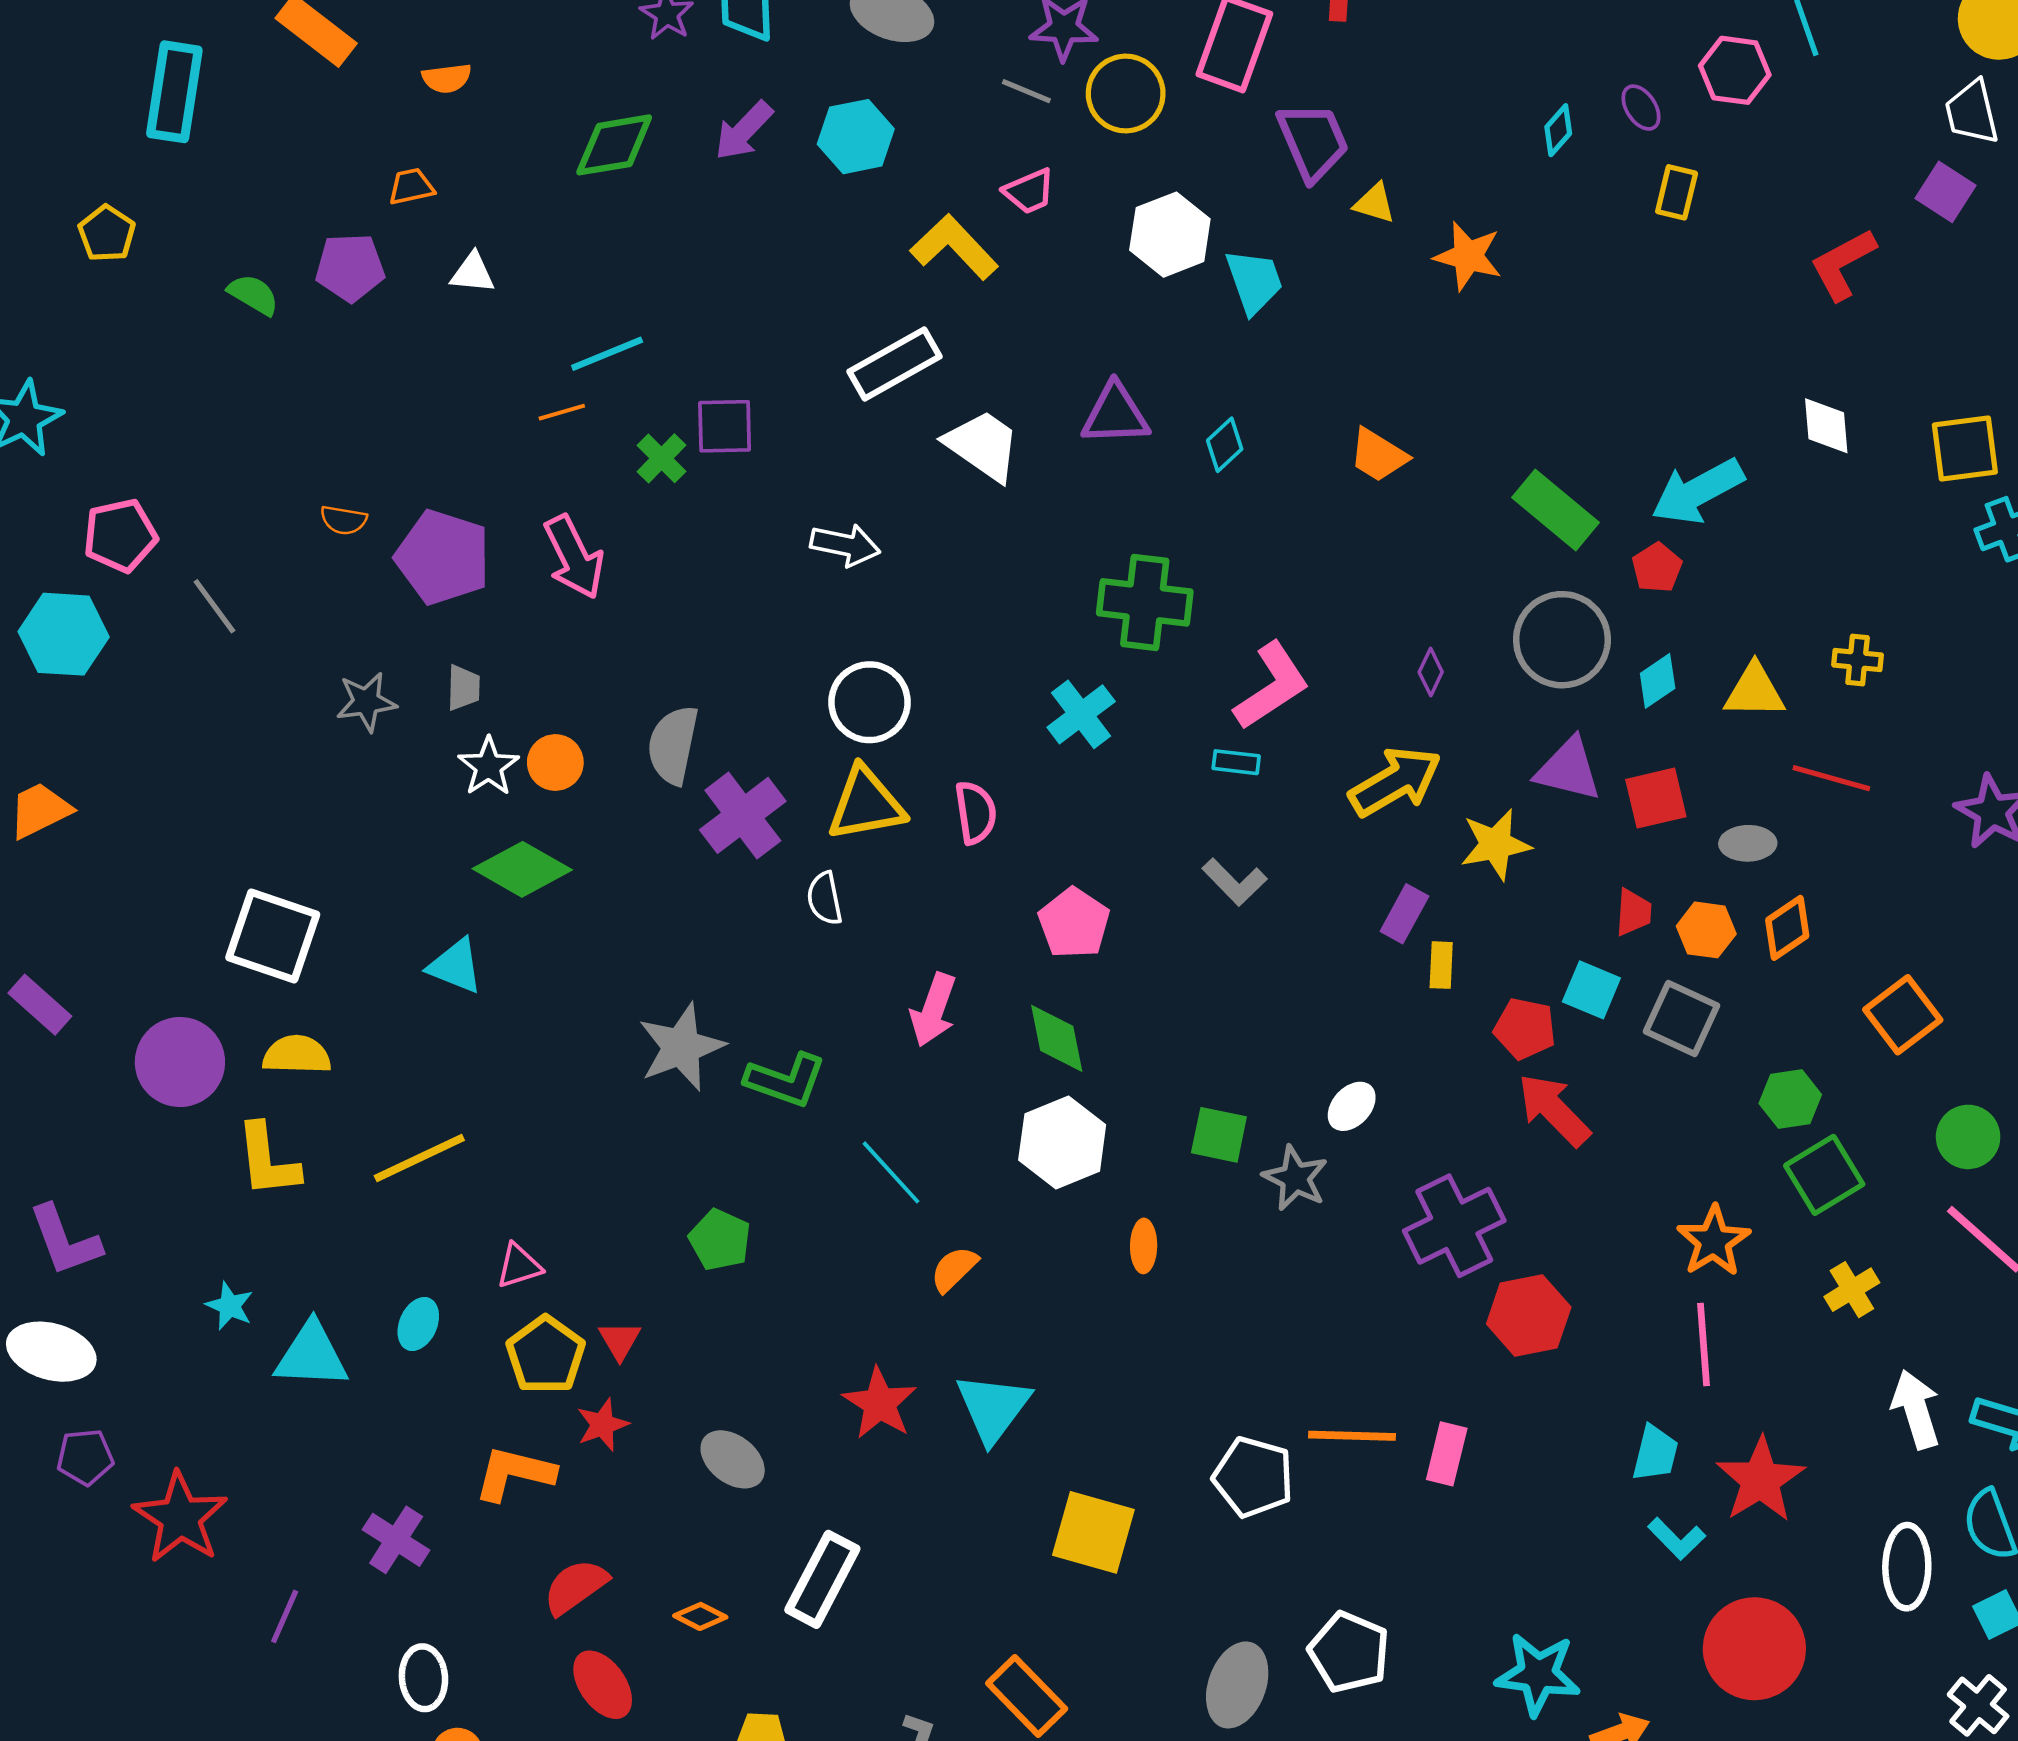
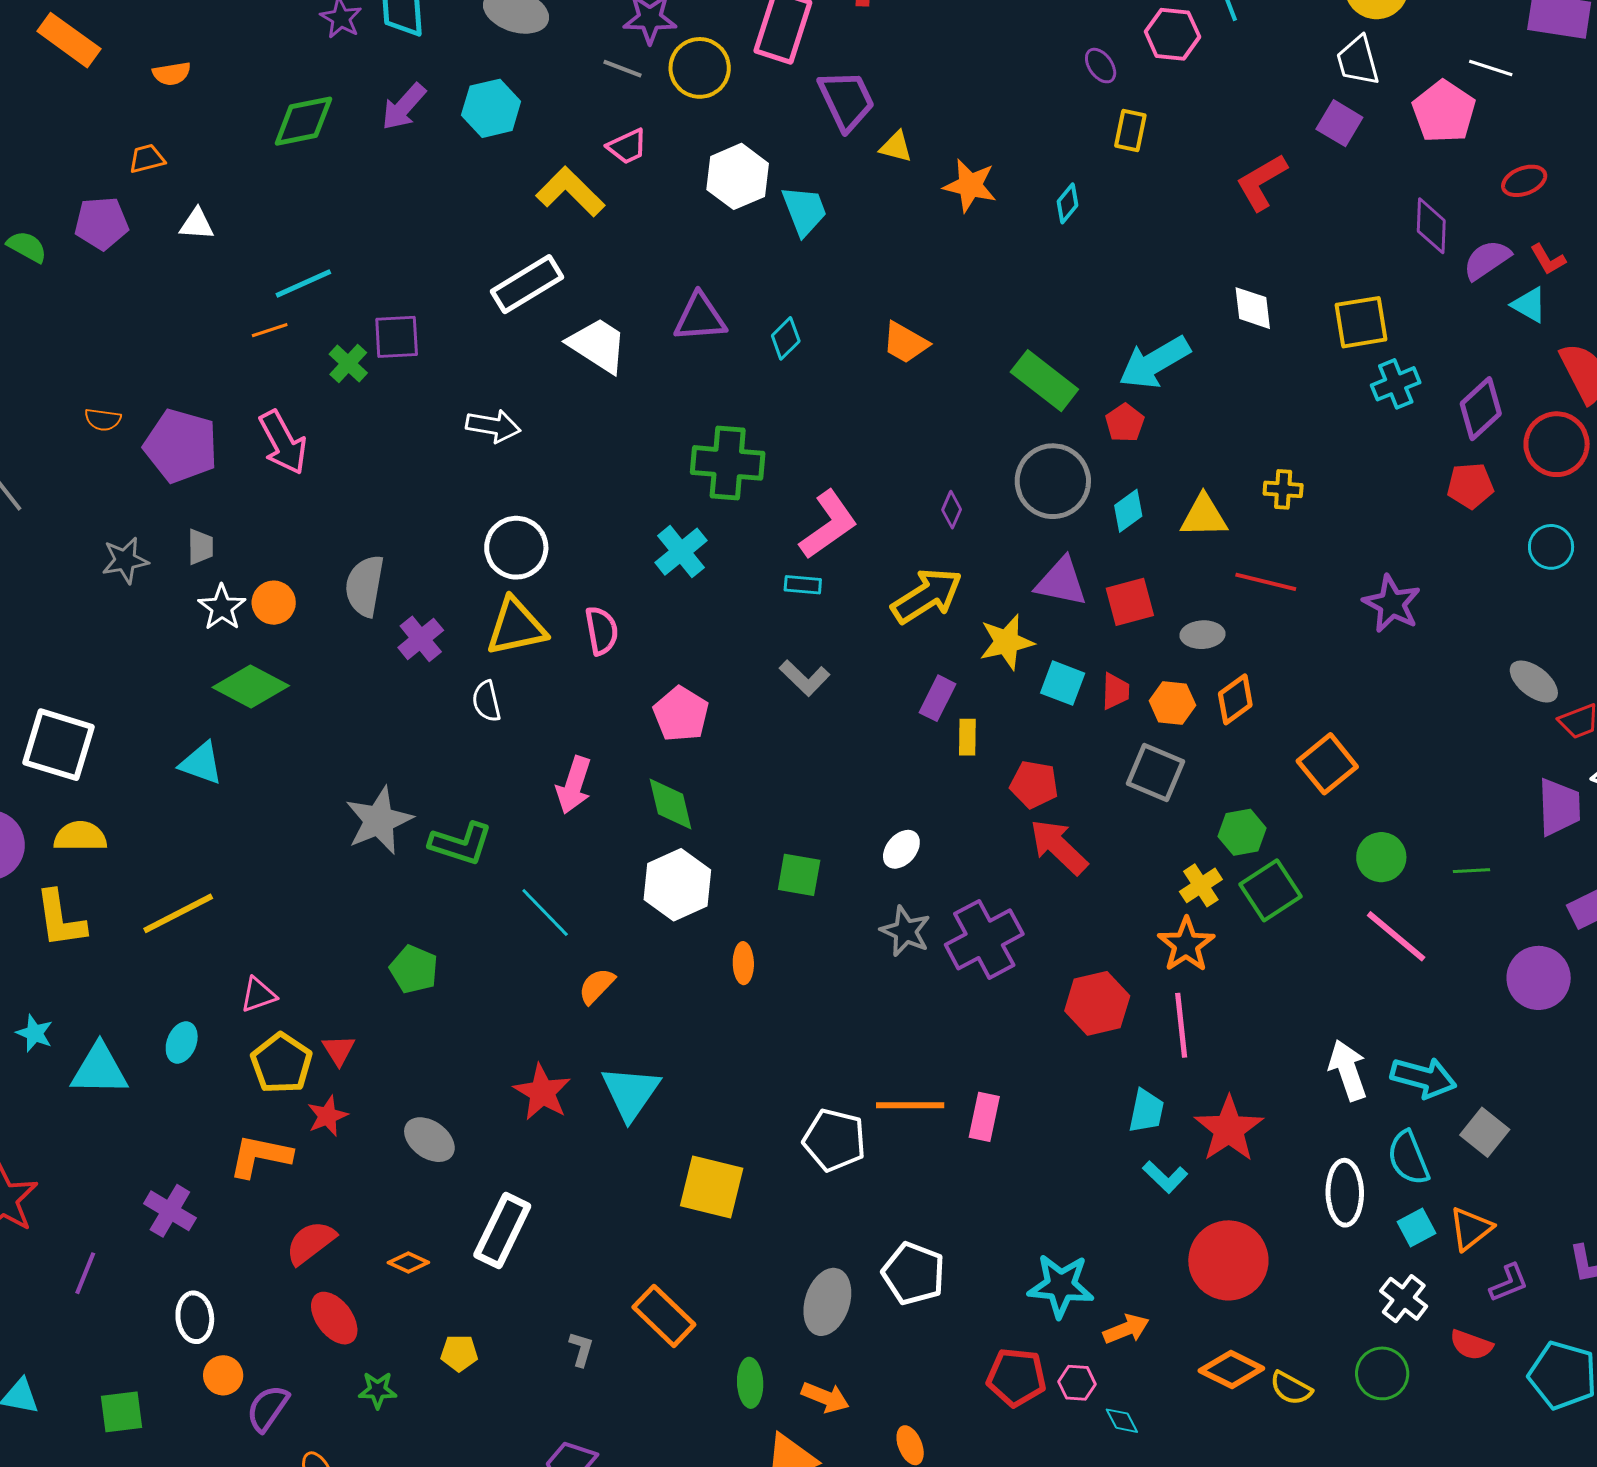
cyan diamond: (1558, 130) -> (1068, 203), moved
purple cross: (743, 815) -> (421, 639), size x0.7
cyan square: (1591, 990) -> (1063, 683), moved
gray star: (1295, 1178) -> (905, 931), moved
yellow cross: (1852, 1290) -> (1201, 885), moved
red hexagon: (1529, 1315) -> (1097, 1003), moved

